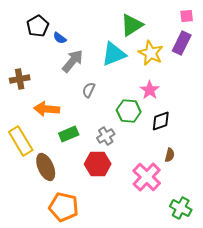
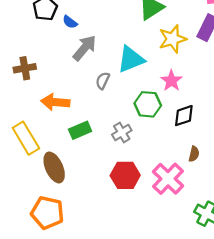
yellow star: (151, 53) -> (173, 39), turned 30
cyan triangle: (114, 54) -> (131, 59), moved
red hexagon: (98, 164) -> (125, 175), moved
orange pentagon: (64, 207) -> (47, 213), moved

